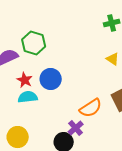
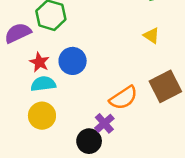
yellow circle: (18, 137) -> (42, 116), moved

